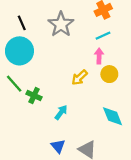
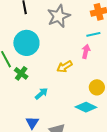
cyan circle: (19, 51) -> (26, 43), moved
yellow circle: (109, 74) -> (97, 87), moved
cyan diamond: (113, 116) -> (86, 107), turned -55

